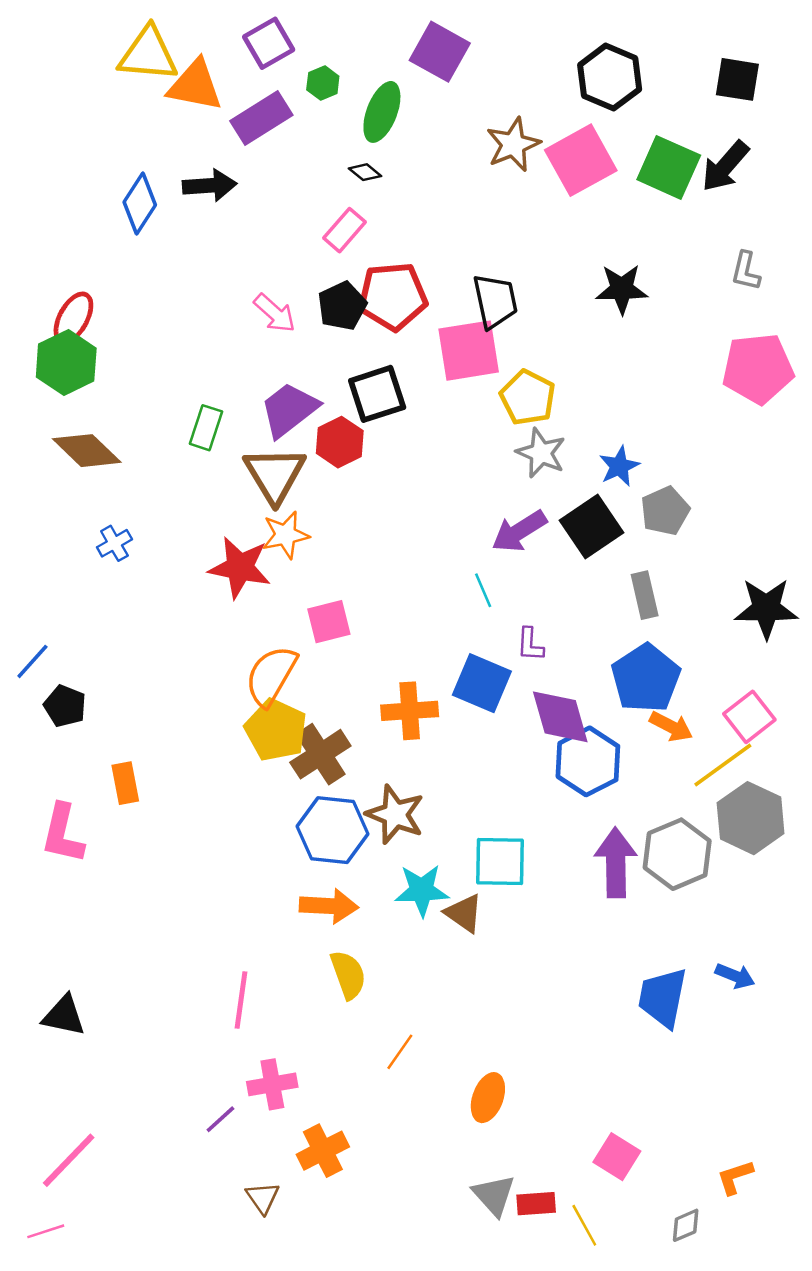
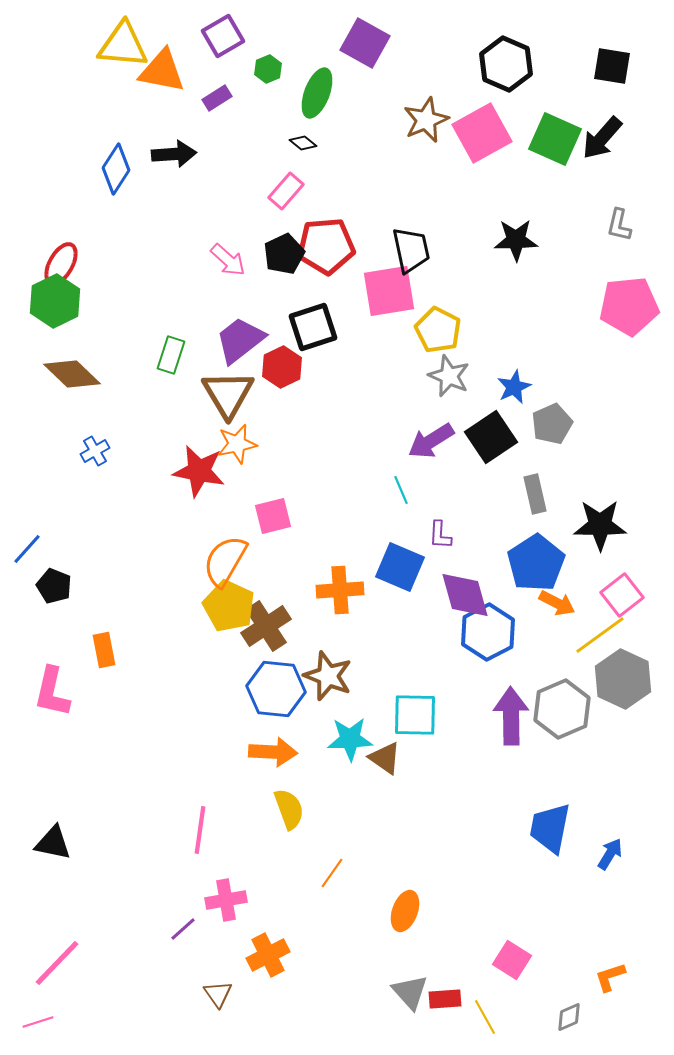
purple rectangle: (261, 118) -> (217, 98), size x0.6
black star: (766, 608) -> (600, 525), moved
blue arrow: (735, 976) -> (610, 854), moved, turned -80

